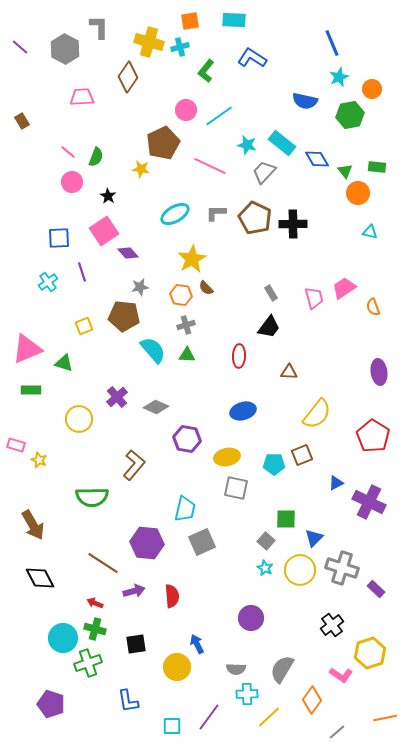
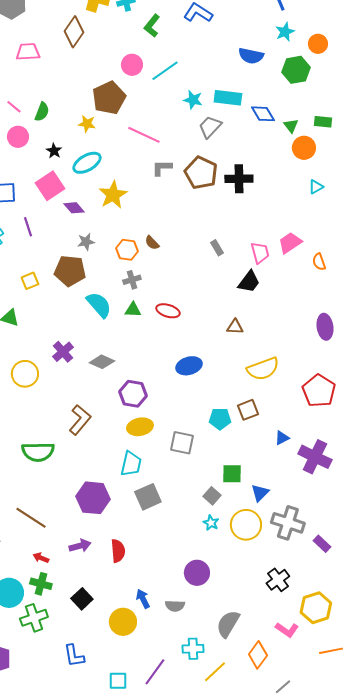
cyan rectangle: (282, 143) -> (228, 98), turned -32
pink line: (210, 166) -> (144, 135), moved
cyan ellipse: (175, 214) -> (87, 163), moved
cyan triangle: (370, 232) -> (316, 187), turned -42
yellow star: (192, 259) -> (113, 195), moved
black trapezoid: (269, 327) -> (249, 282), moved
red ellipse: (239, 356) -> (168, 311), moved, turned -75
yellow semicircle: (317, 414) -> (263, 369), turned 32
yellow ellipse: (227, 457) -> (140, 427), moved
brown line: (103, 563) -> (31, 518), moved
black square: (136, 644) -> (82, 599), turned -35
gray semicircle: (236, 669) -> (175, 606), moved
orange line: (385, 718) -> (331, 651), moved

